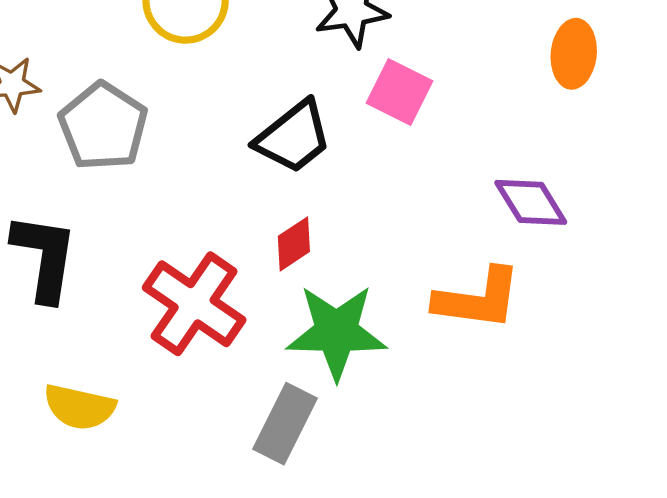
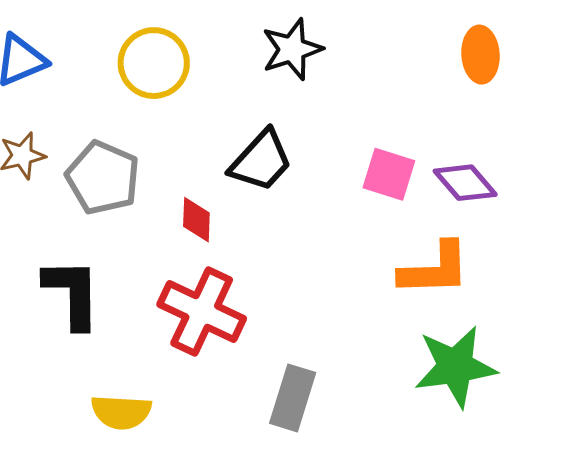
pink square: (400, 92) -> (389, 174), moved
red diamond: (294, 244) -> (196, 220), moved, turned -45
green star: (336, 332) -> (455, 367), moved

